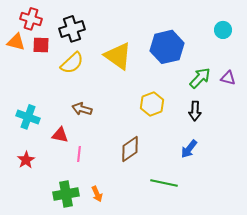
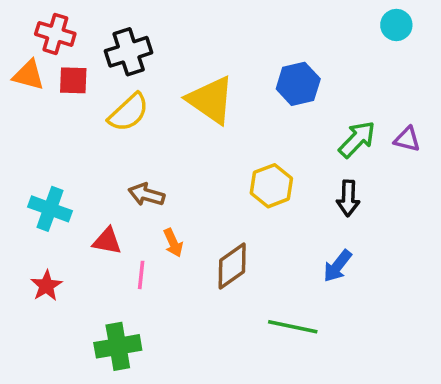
cyan circle: (223, 30) -> (396, 25), moved
blue hexagon: (167, 47) -> (298, 84), size x0.7
orange arrow: (97, 194) -> (173, 243), moved

